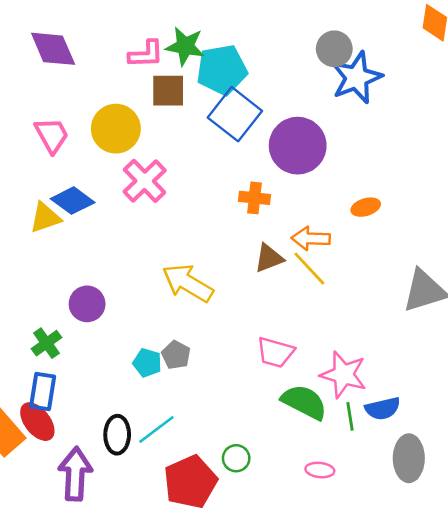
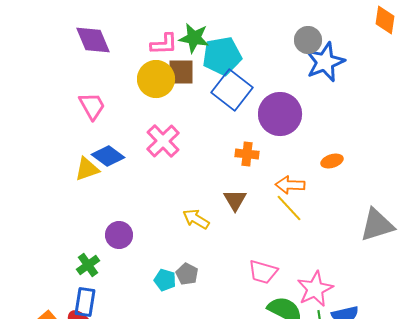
yellow circle: (116, 129) -> (156, 79), moved
brown triangle: (269, 258) -> (235, 200), moved, turned -40
yellow arrow: (188, 283) -> (196, 219), size x0.7
pink star: (343, 375) -> (315, 289), turned 30

